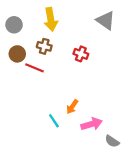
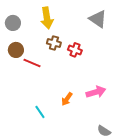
brown cross: (44, 46) -> (54, 43), moved
cyan line: (54, 121) -> (40, 112), moved
pink arrow: (92, 124) -> (96, 92), moved

